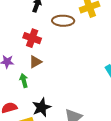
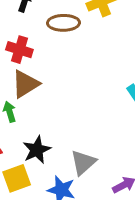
brown triangle: (35, 62) -> (25, 84), size x1.5

